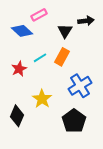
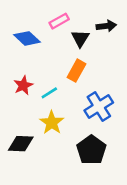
pink rectangle: (39, 15) -> (59, 21), moved
cyan line: (40, 58) -> (49, 93), moved
black diamond: (17, 116) -> (21, 144), turned 70

